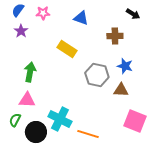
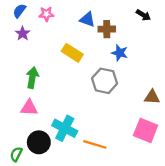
brown cross: (115, 36) -> (107, 29), moved
blue star: (125, 66) -> (120, 53), moved
brown triangle: (121, 90) -> (152, 97), moved
green semicircle: (15, 120) -> (16, 154), moved

